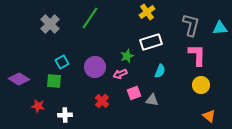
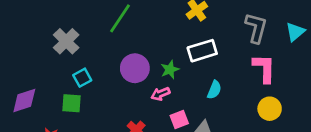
gray cross: (50, 24) -> (66, 41), moved
cyan triangle: (220, 28) -> (295, 32), turned -35
purple circle: (95, 67) -> (135, 68), moved
purple diamond: (19, 79) -> (24, 101), turned -50

